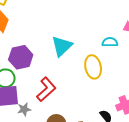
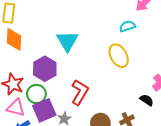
cyan triangle: (62, 46) -> (67, 41), moved

